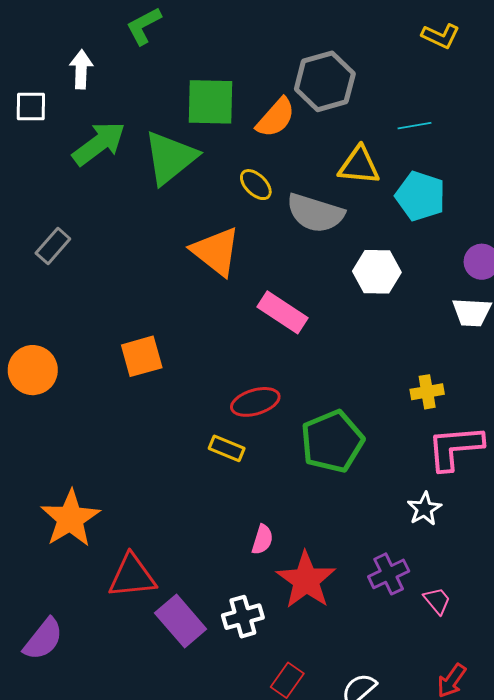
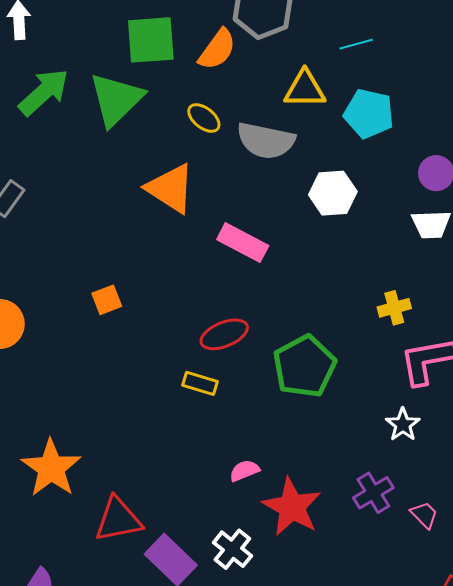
orange square: (142, 356) -> (107, 300), size x0.7
pink semicircle: (262, 540) -> (244, 471), turned -124
white cross: (243, 617) -> (232, 549), turned -30

